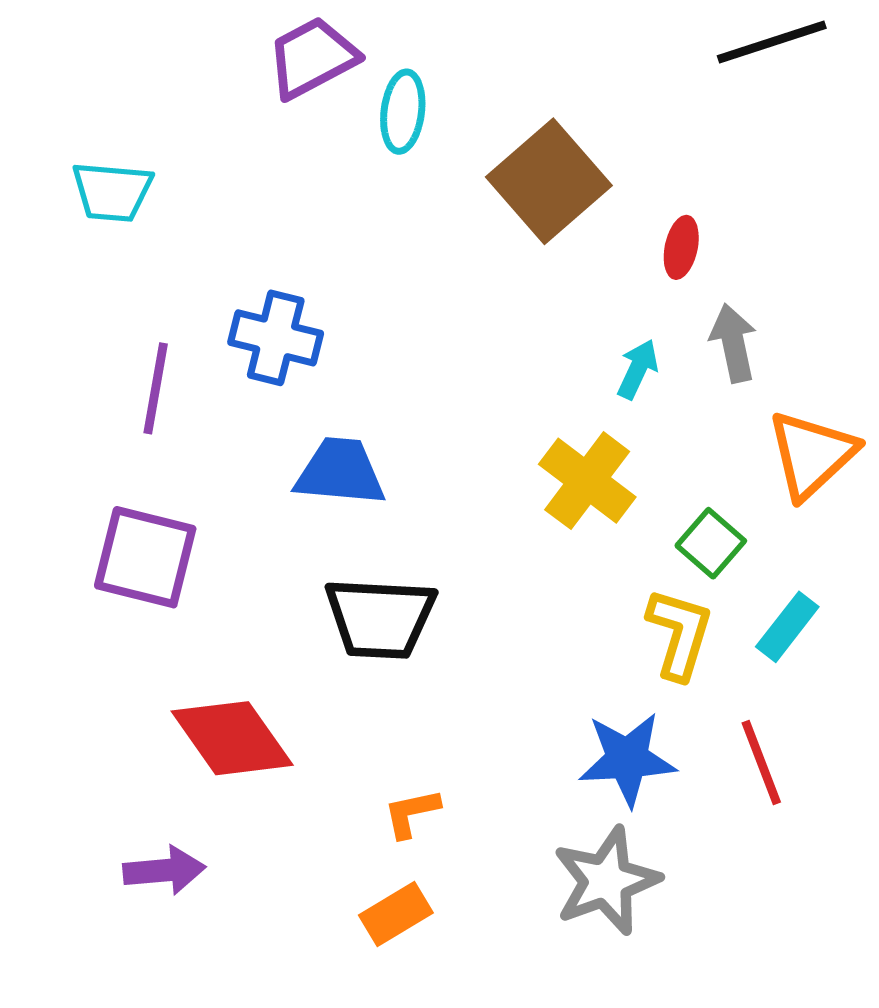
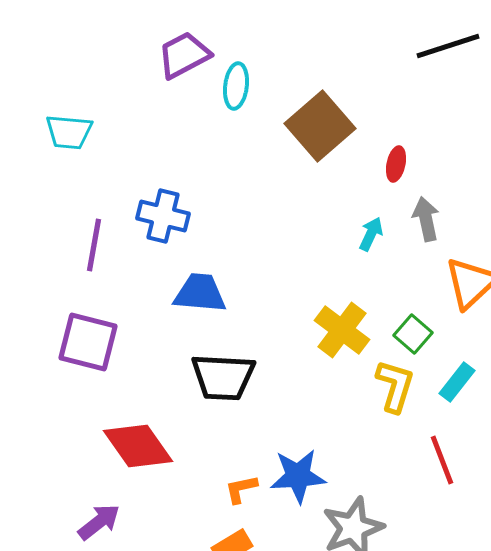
yellow cross: (587, 481) -> (342, 330), moved
blue star: (627, 759) -> (298, 476), moved
purple arrow: (164, 870) -> (99, 522), turned -33

